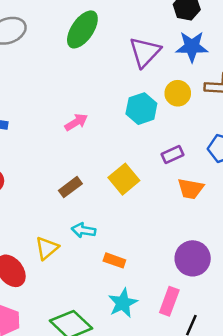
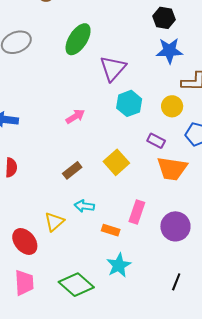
purple triangle: (145, 52) -> (113, 68), moved
yellow circle: (178, 93) -> (172, 106), moved
purple rectangle: (172, 155) -> (156, 141), turned 54
orange trapezoid: (191, 189) -> (172, 169), size x1.4
pink rectangle: (169, 301) -> (137, 212), moved

